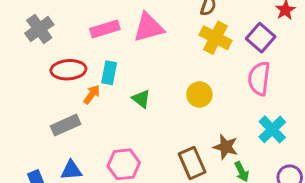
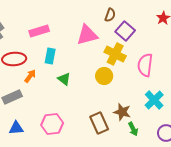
pink triangle: (148, 28) -> (87, 35), moved
yellow cross: (215, 38) -> (115, 54), moved
purple square: (261, 38) -> (125, 31), moved
cyan rectangle: (109, 73) -> (50, 56), moved

